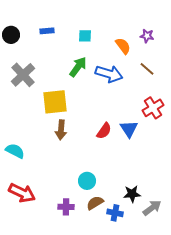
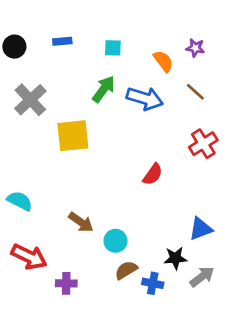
blue triangle: (129, 129) -> (201, 229), moved, turned 42
brown arrow: (61, 130) -> (81, 222), moved, turned -60
red semicircle: (104, 131) -> (153, 174), moved
purple cross: (66, 207) -> (66, 283), moved

